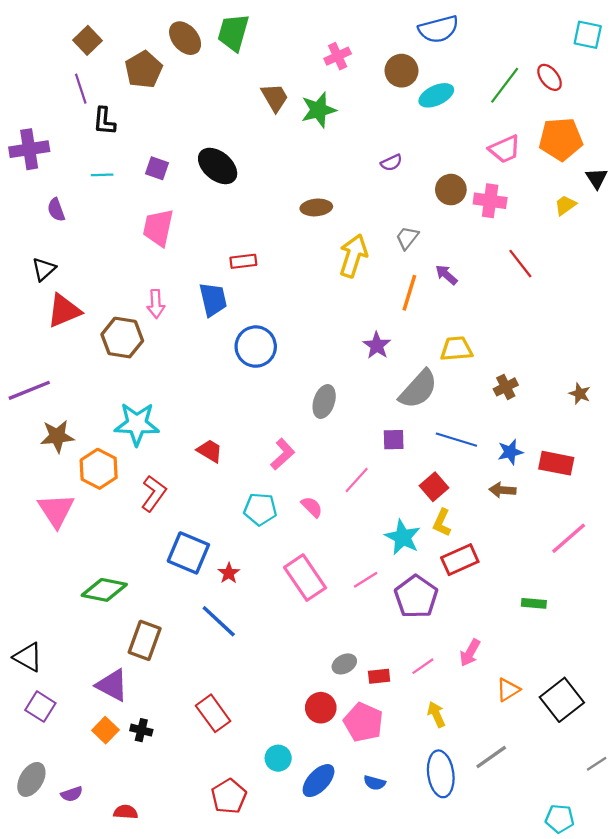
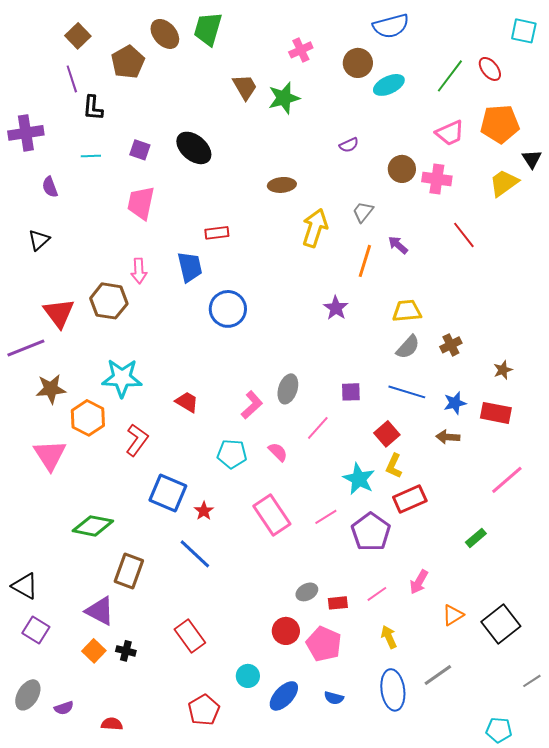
yellow trapezoid: (565, 205) -> (504, 183), size x1.5
red triangle: (64, 311) -> (59, 313), moved, turned -44
gray semicircle: (418, 389) -> (408, 347), moved, size x0.7
brown star: (580, 394) -> (503, 370), moved, turned 30
gray ellipse: (324, 401) -> (288, 389), moved
green rectangle: (534, 603) -> (476, 538), turned -45

